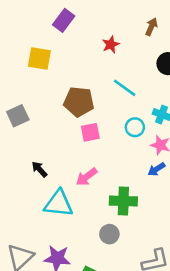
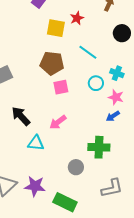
yellow square: (39, 59) -> (56, 28), moved
black arrow: (39, 169) -> (21, 116), size x1.5
green cross: (123, 201) -> (99, 147), moved
cyan triangle: (59, 204) -> (36, 143), size x0.7

